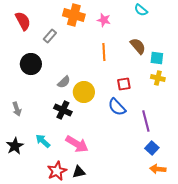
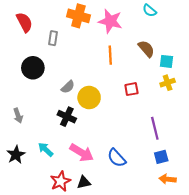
pink star: (104, 20) -> (110, 21), size x1.6
gray rectangle: (50, 36) -> (53, 38), turned -32
yellow cross: (158, 78) -> (168, 83), turned -32
blue semicircle: (117, 107) -> (117, 158), moved
blue square: (152, 148) -> (161, 157), turned 32

